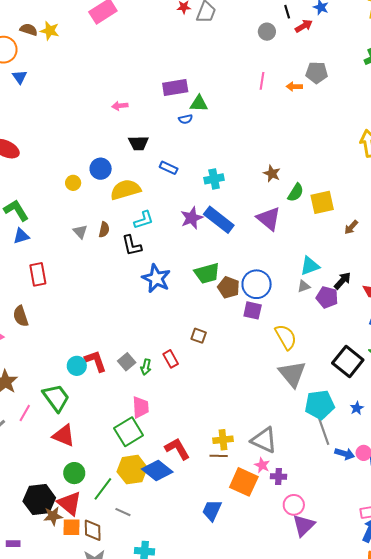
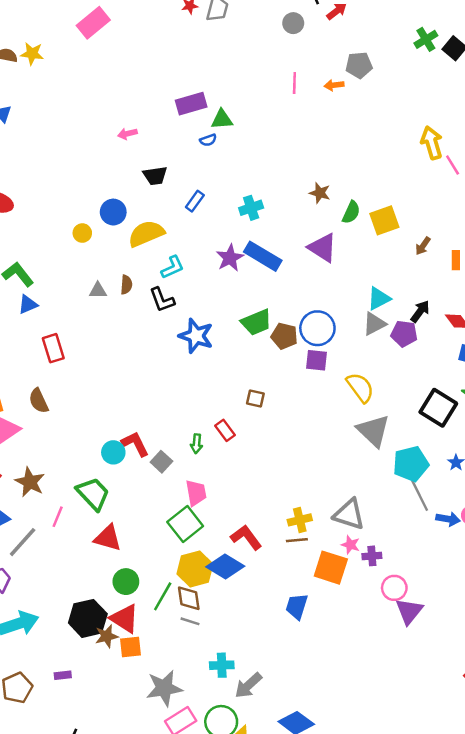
blue rectangle: (169, 168) -> (195, 201), turned -72
gray triangle: (80, 232) -> (98, 291), turned -42
gray triangle: (304, 286) -> (374, 324), size x1.5
gray square: (127, 362) -> (161, 462), moved
brown diamond: (93, 530) -> (189, 598), moved

